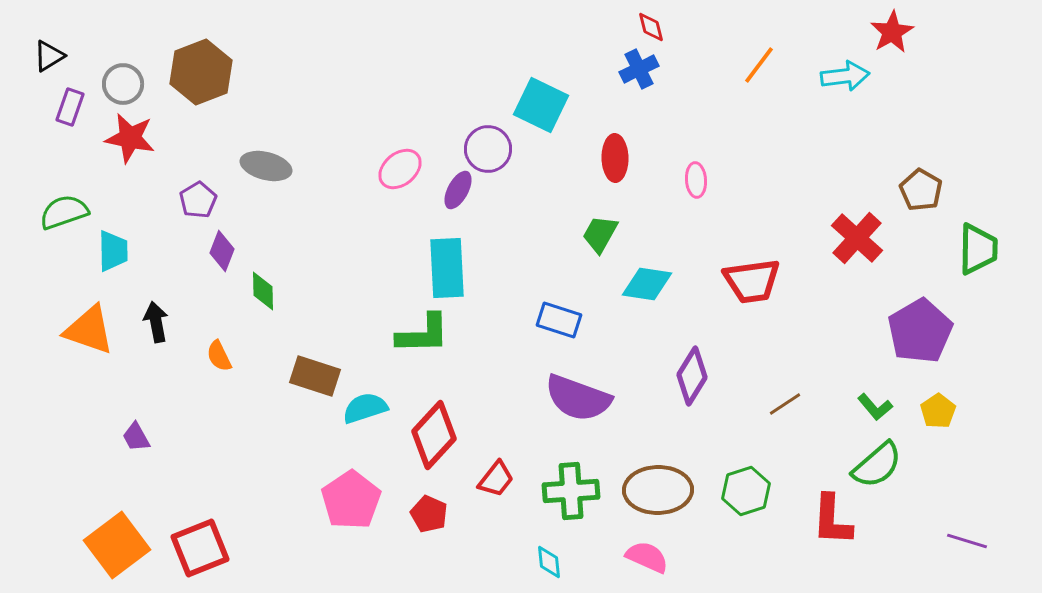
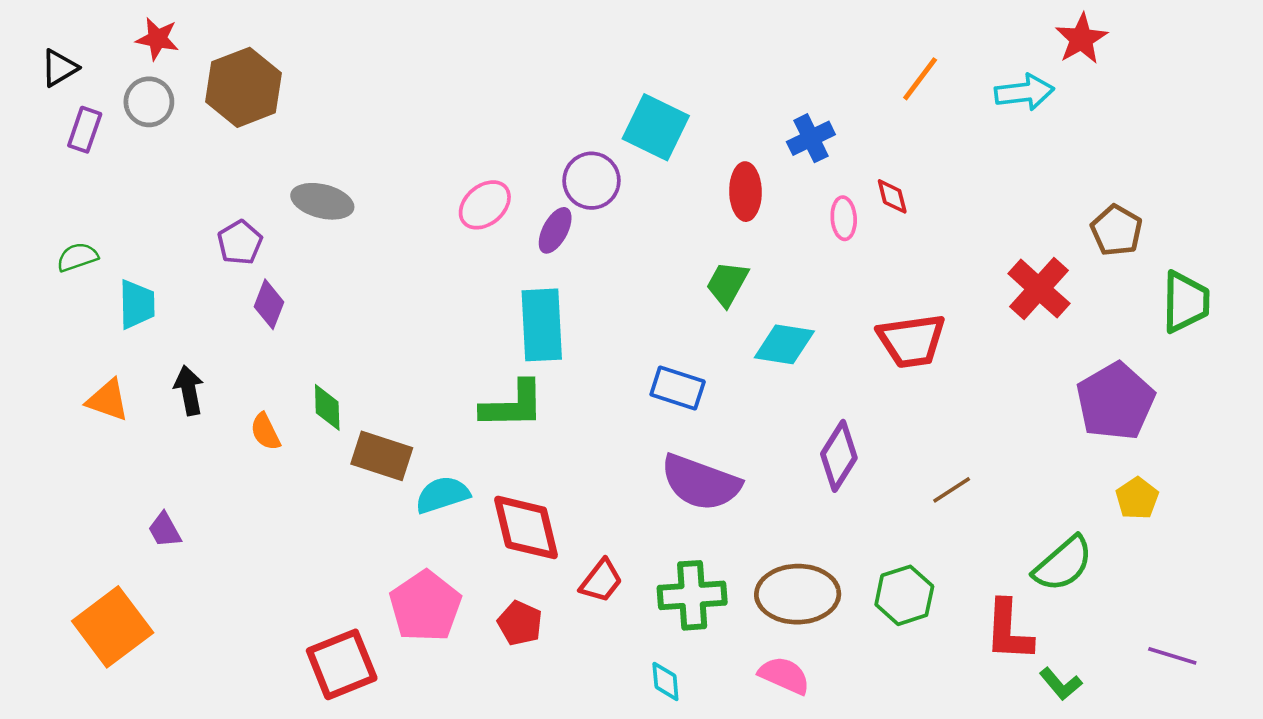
red diamond: (651, 27) -> (892, 196), moved
blue cross: (639, 69) -> (811, 138), moved
red star: (130, 138) -> (157, 39), moved, size x0.7
green semicircle: (64, 212) -> (77, 257), size x0.7
green diamond: (263, 291) -> (327, 407), moved
orange triangle: (89, 330) -> (108, 400), size x0.7
green L-shape: (875, 407) -> (1061, 684), moved
red diamond: (434, 435) -> (526, 527), turned -56
orange square: (117, 545) -> (113, 627), moved
red square: (200, 548) -> (342, 664), moved

